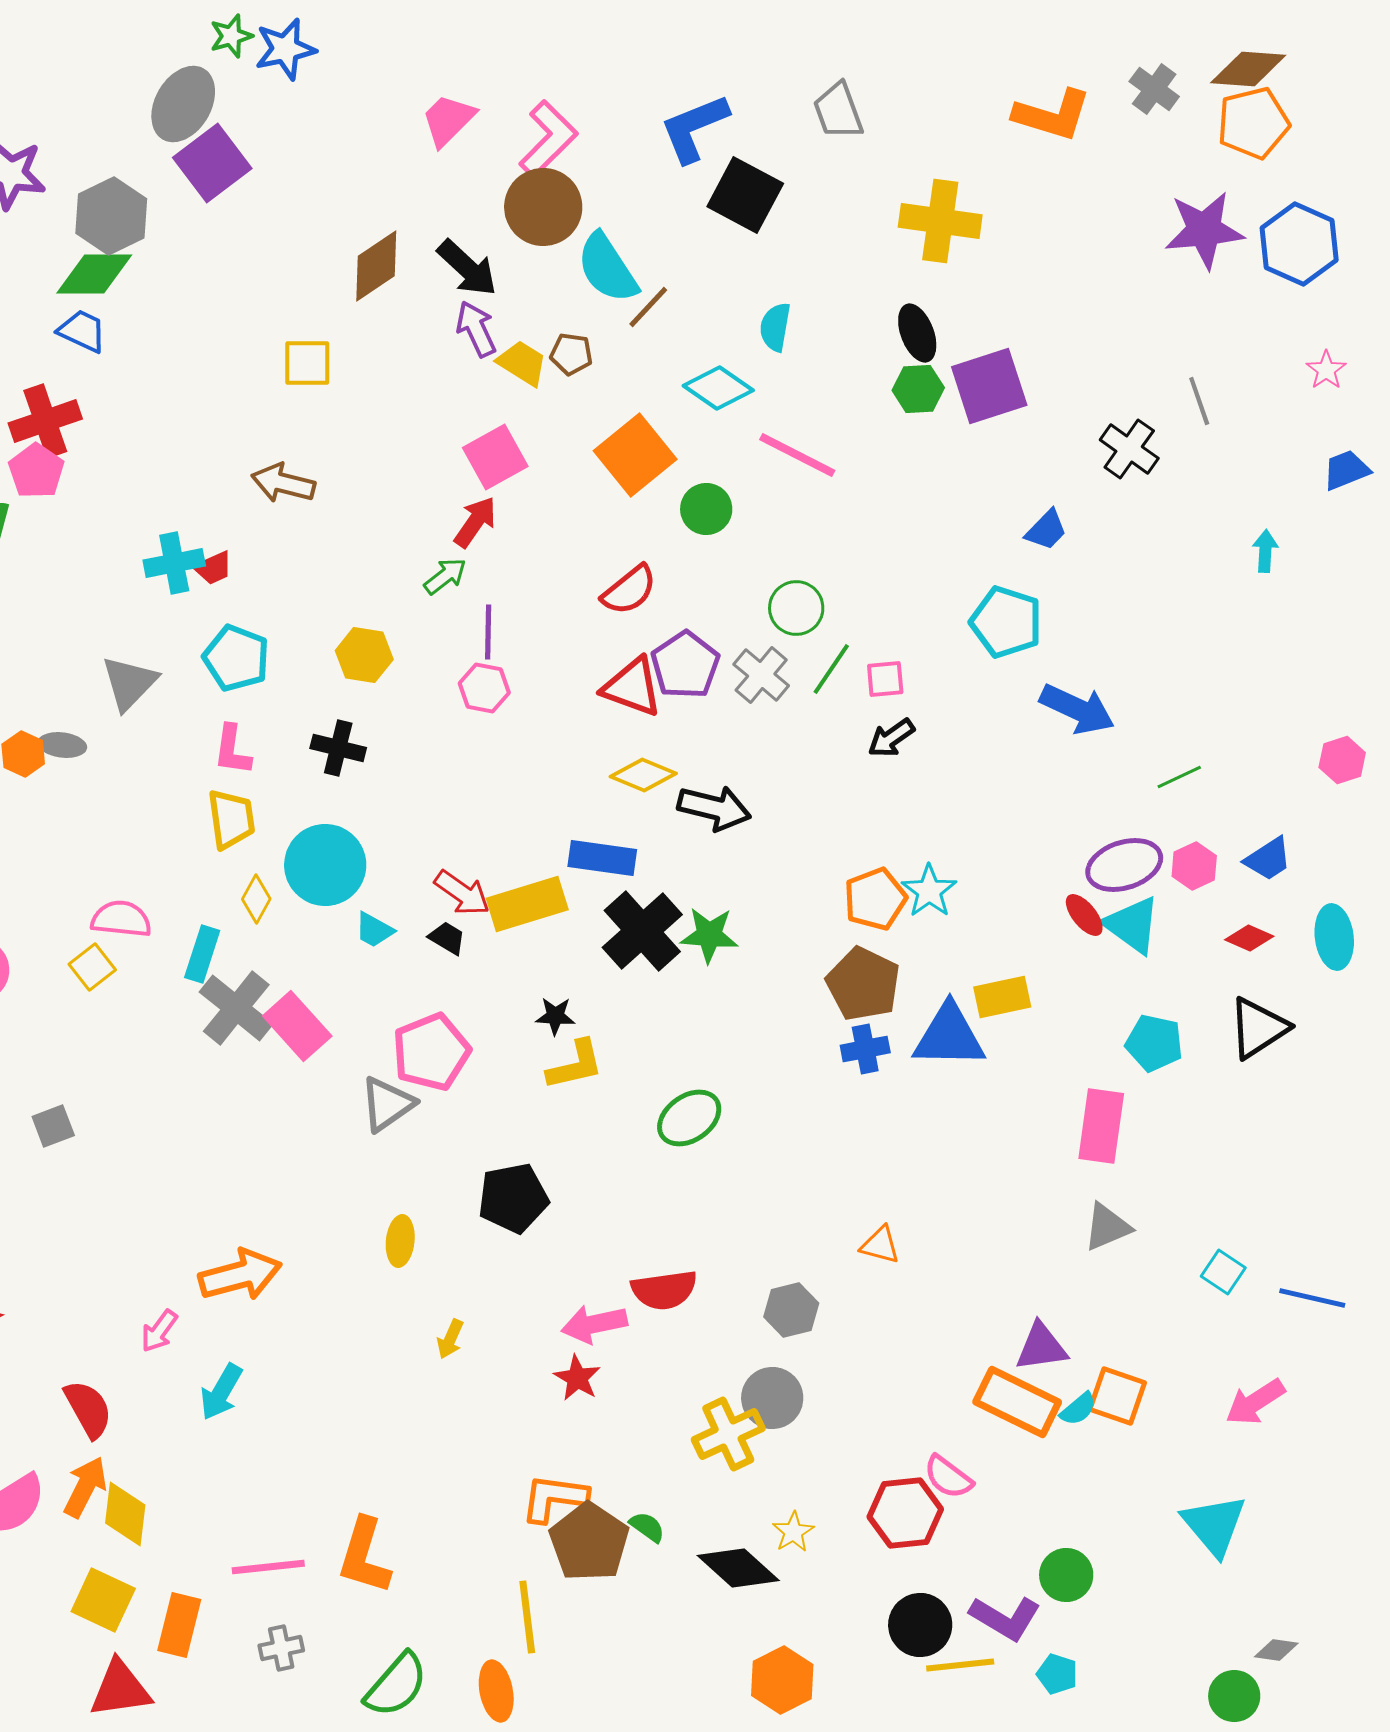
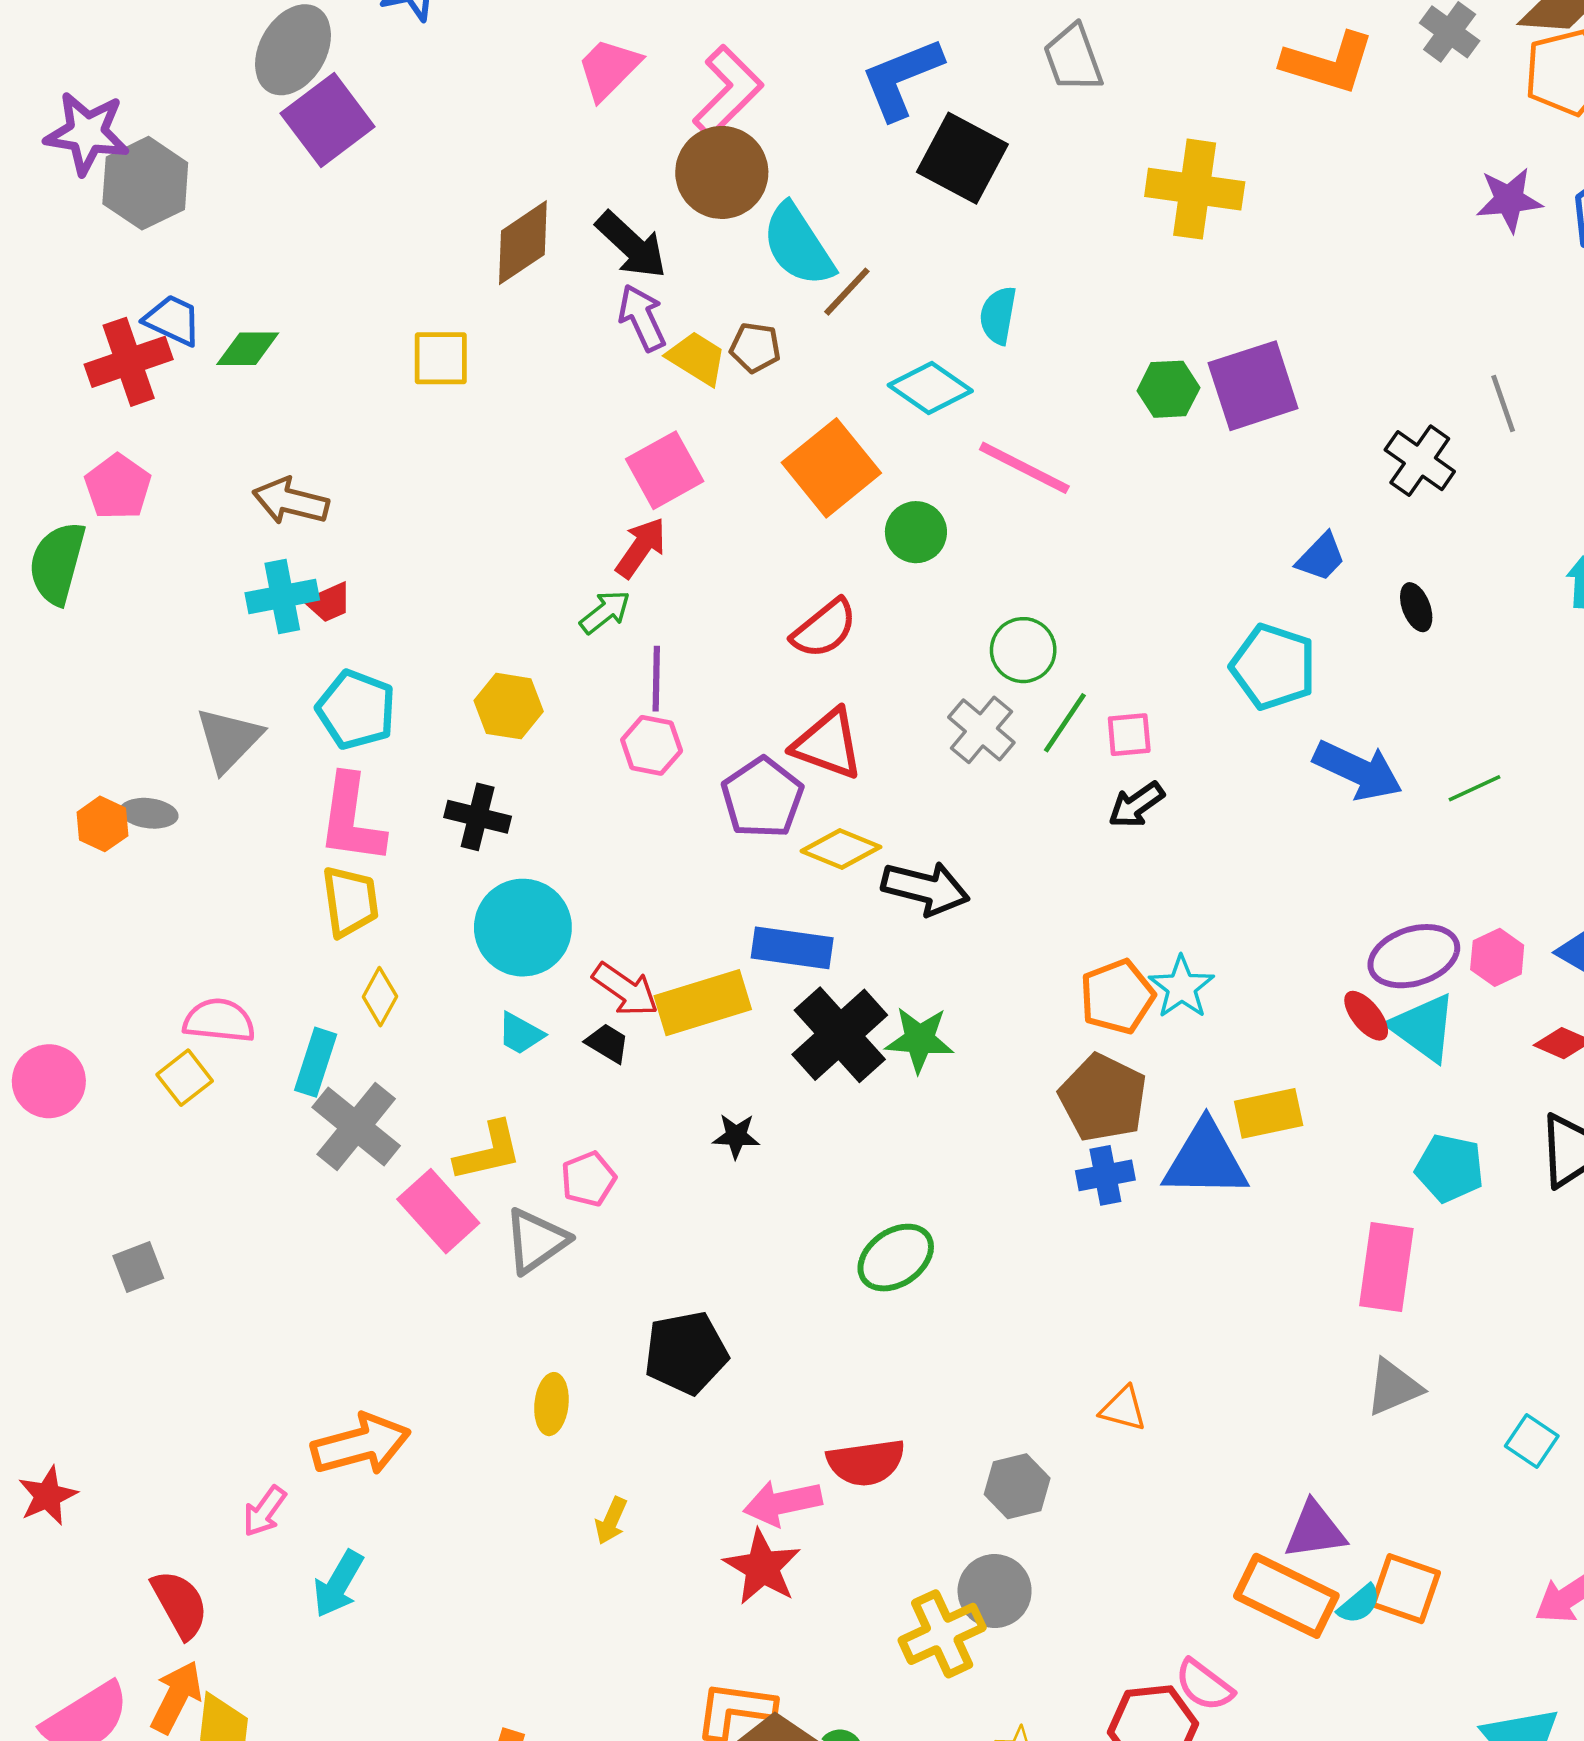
gray hexagon: (111, 216) -> (145, 183), moved
purple star: (1204, 230) -> (1509, 200), size x0.7
green diamond: (94, 274) -> (248, 349), moved, size x0.7
black ellipse: (917, 333) -> (1416, 607), moved, size x0.7
red cross: (45, 421) -> (129, 362), moved
brown arrow: (283, 483) -> (291, 501), moved
purple pentagon: (685, 665) -> (762, 798), moved
pink L-shape: (232, 750) -> (351, 819), size x1.5
green line: (1179, 777) -> (1475, 788), moved
cyan circle: (325, 865) -> (523, 928), moved
pink rectangle: (297, 1026) -> (438, 1211), moved
pink pentagon: (431, 1052) -> (588, 1179), size x0.6
yellow L-shape: (575, 1065) -> (488, 1152), moved
red star: (577, 1378) -> (762, 1567), size x1.4

